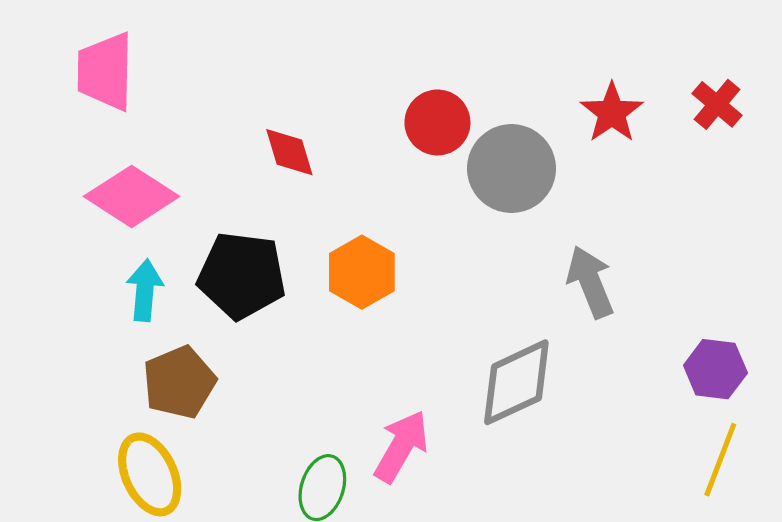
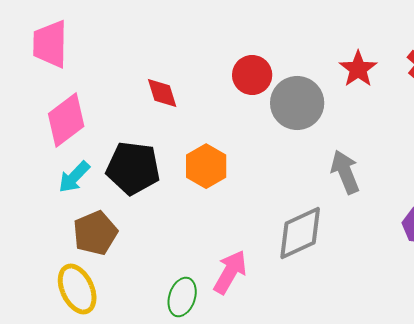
pink diamond: (132, 196) -> (66, 120), turned -70
cyan arrow: (145, 290) -> (74, 177), turned -141

